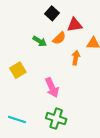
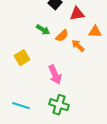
orange semicircle: (59, 38) -> (62, 36), moved
orange arrow: (76, 58) -> (78, 46), turned -56

